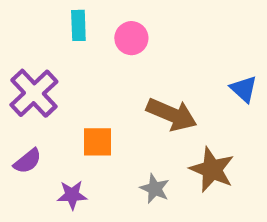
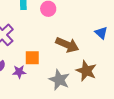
gray star: (155, 189) -> (59, 80), size x1.5
purple star: (72, 195) -> (19, 72), moved

